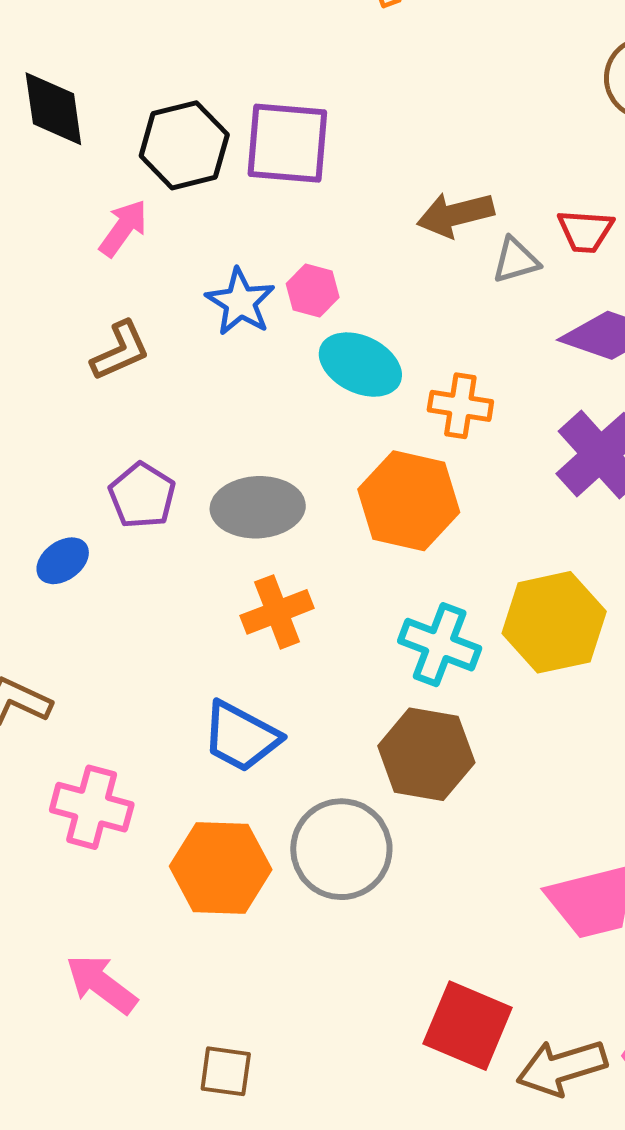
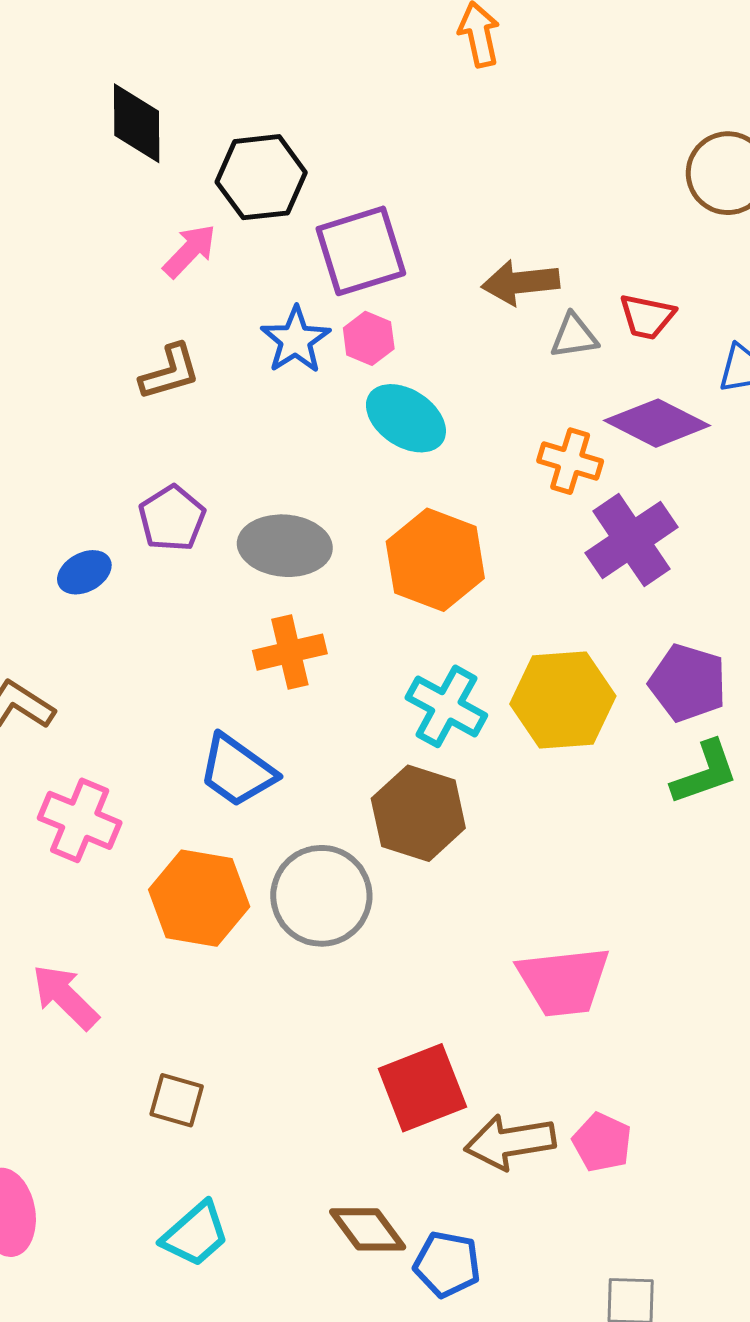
purple square: (287, 143) -> (361, 251), moved, turned -30
orange cross: (460, 406) -> (570, 461), moved
red square: (468, 1026) -> (422, 1088), turned 38

